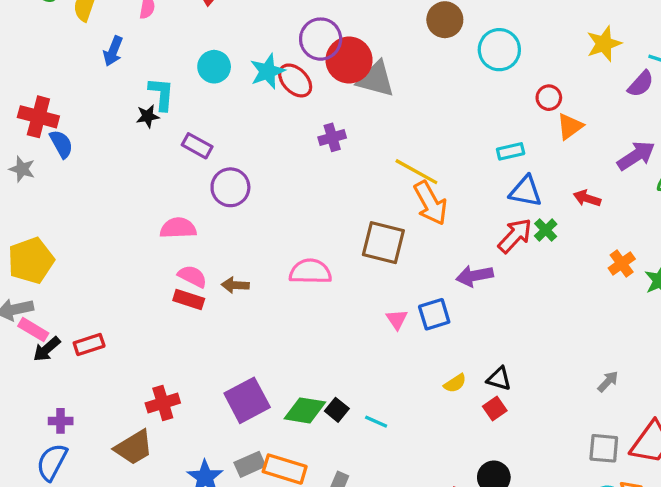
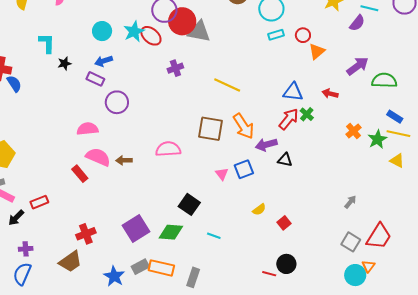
blue arrow: (113, 51) -> (104, 61), moved, turned 54
cyan L-shape: (161, 94) -> (47, 43), moved
cyan rectangle: (511, 151) -> (276, 35), moved
orange arrow: (430, 203) -> (244, 126), moved
pink semicircle: (192, 276) -> (98, 157), size x1.4
red rectangle: (189, 299) -> (80, 174), moved, turned 36
black arrow: (47, 349) -> (16, 218), moved
black triangle: (499, 379) -> (285, 160), moved
black square: (337, 410) -> (189, 204), moved, size x1.5
gray square: (604, 448) -> (351, 242), turned 30

